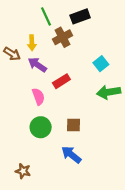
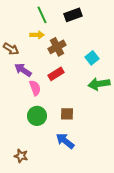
brown cross: (62, 37) -> (57, 47), moved
yellow arrow: (32, 43) -> (37, 35), moved, turned -88
purple arrow: (37, 65) -> (23, 70), moved

